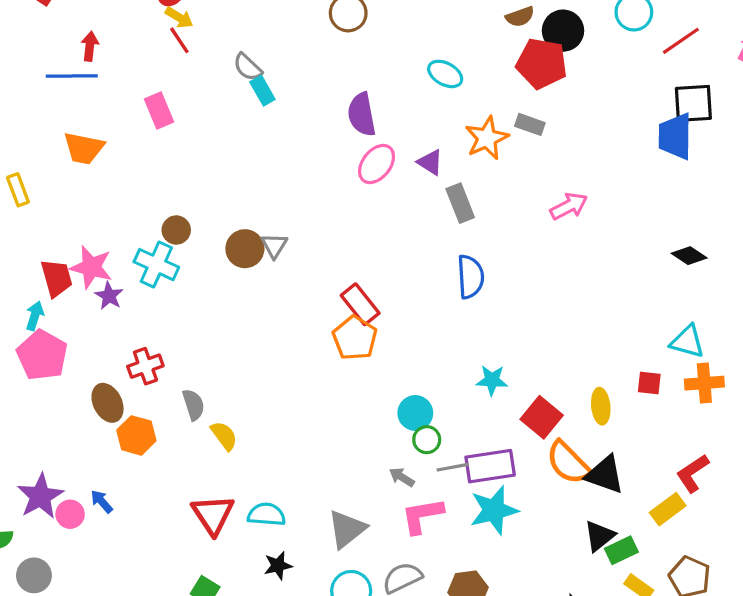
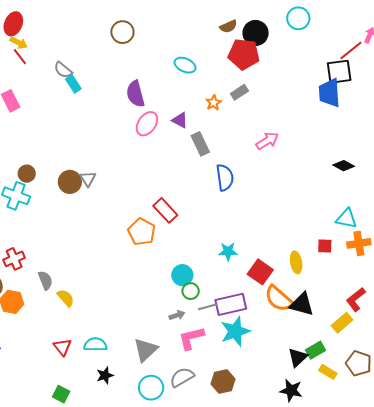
red line: (681, 41) -> (351, 50), moved
gray rectangle: (530, 124) -> (239, 92), turned -48
orange star: (487, 138) -> (214, 103), size x0.6
blue semicircle: (470, 277) -> (225, 177), moved
red rectangle: (360, 304) -> (165, 210), moved
gray arrow: (402, 477) -> (177, 315), turned 133
red triangle: (213, 515) -> (62, 347), size x0.7
black triangle: (600, 536) -> (298, 357), moved

